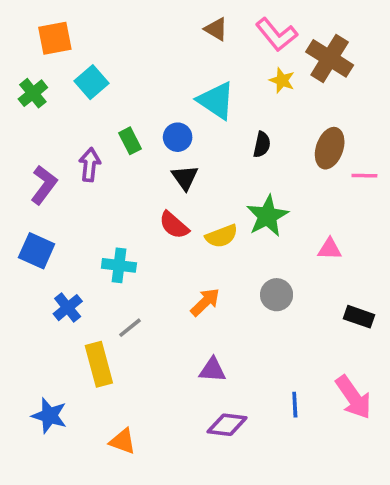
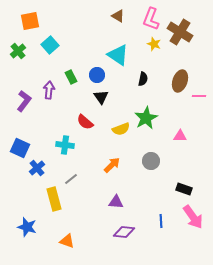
pink L-shape: (277, 35) -> (151, 19), turned 60
red semicircle: (174, 225) -> (85, 122), moved
blue square: (37, 251) -> (20, 148), moved
black rectangle: (359, 317) -> (184, 189), moved

